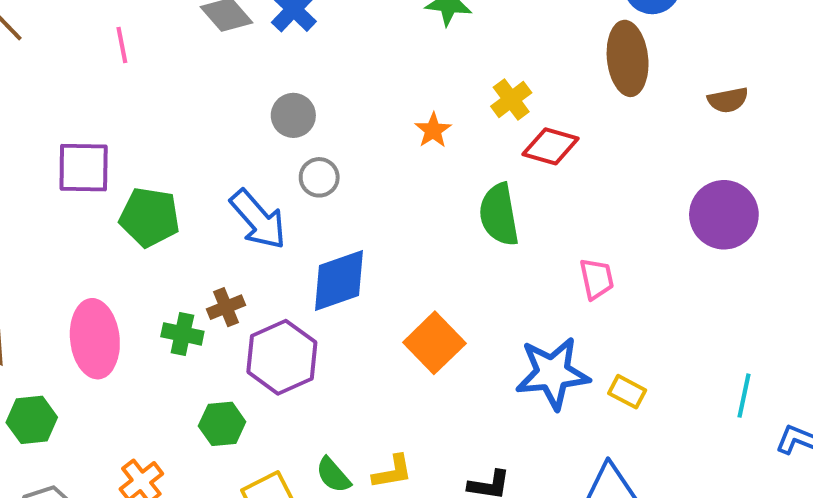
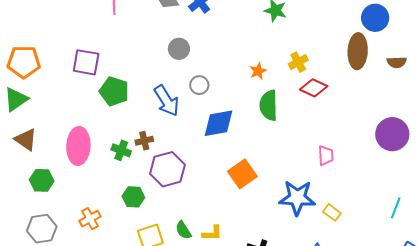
brown semicircle: (728, 100) -> (397, 62), moved
gray circle: (293, 115) -> (179, 49), moved
green semicircle: (499, 215) -> (269, 105), moved
blue diamond: (339, 281) -> (218, 123), moved
cyan line: (744, 396) -> (396, 208), moved

